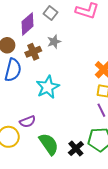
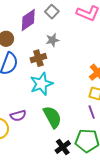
brown cross: (33, 52) -> (38, 58), moved
green semicircle: (49, 144) -> (52, 117), moved

